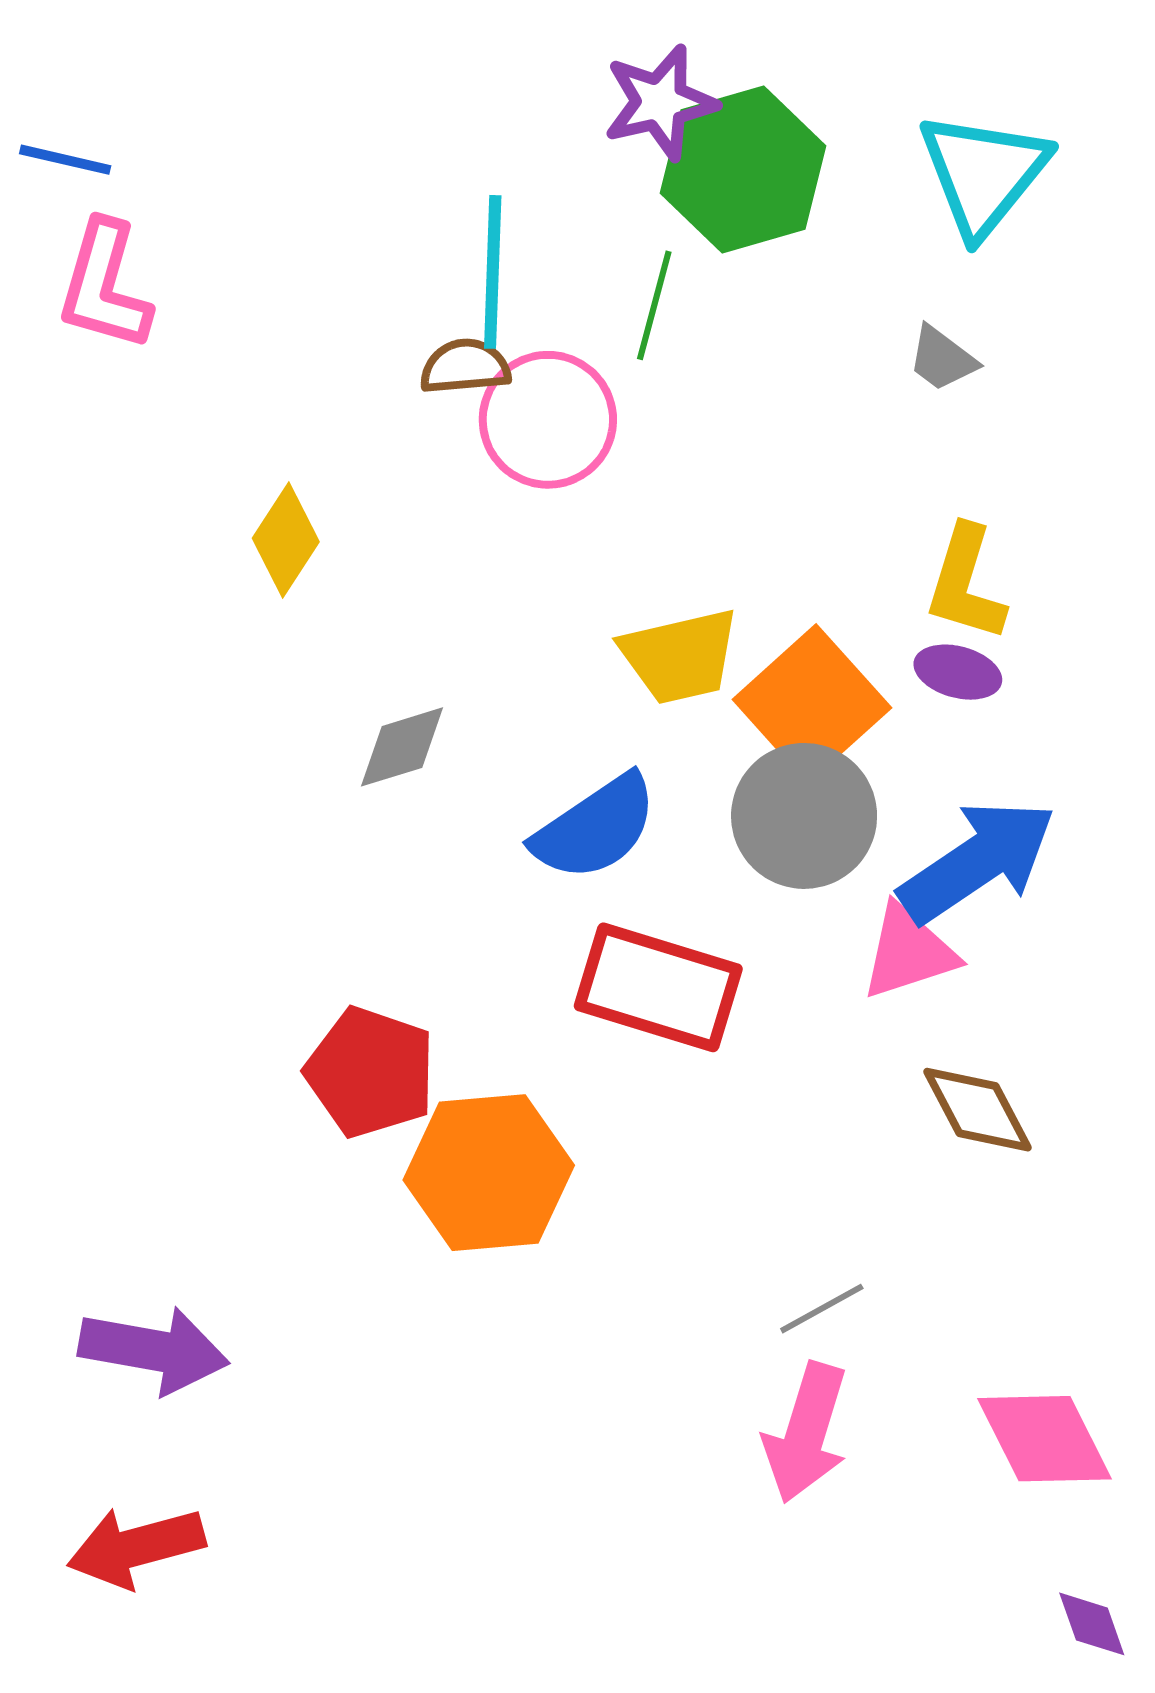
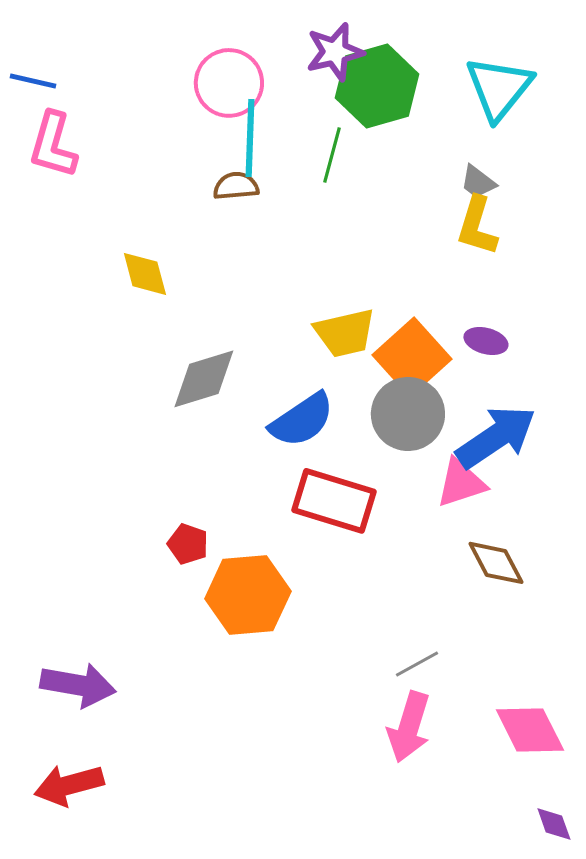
pink circle: (548, 420) -> (229, 83), moved
yellow diamond: (286, 540) -> (145, 274), turned -48
yellow L-shape: (966, 583) -> (477, 226), moved
gray diamond: (402, 747) -> (204, 379), size x1.4
red pentagon: (371, 1072) -> (188, 544), size x0.6

